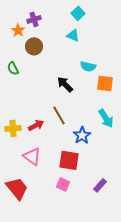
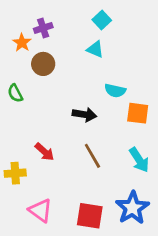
black arrow: (65, 84) -> (84, 115), turned 144
brown line: (59, 115) -> (92, 156), moved
red arrow: (36, 125) -> (45, 152), moved, turned 70
blue star: (82, 135) -> (132, 208), moved, size x1.4

